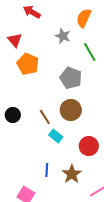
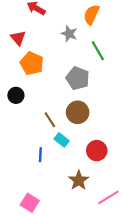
black circle: (13, 115) -> (16, 95), moved
blue line: (47, 170) -> (40, 155), moved

